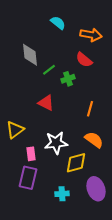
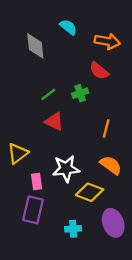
gray diamond: (30, 55) -> (35, 46), moved
green line: (49, 70) -> (48, 94), moved
yellow diamond: (76, 163) -> (90, 192), turned 35

